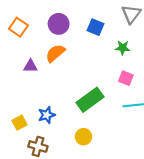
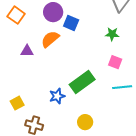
blue square: (95, 27) -> (71, 23), moved
blue star: (47, 115) -> (57, 96), moved
yellow circle: (84, 137) -> (85, 122), moved

